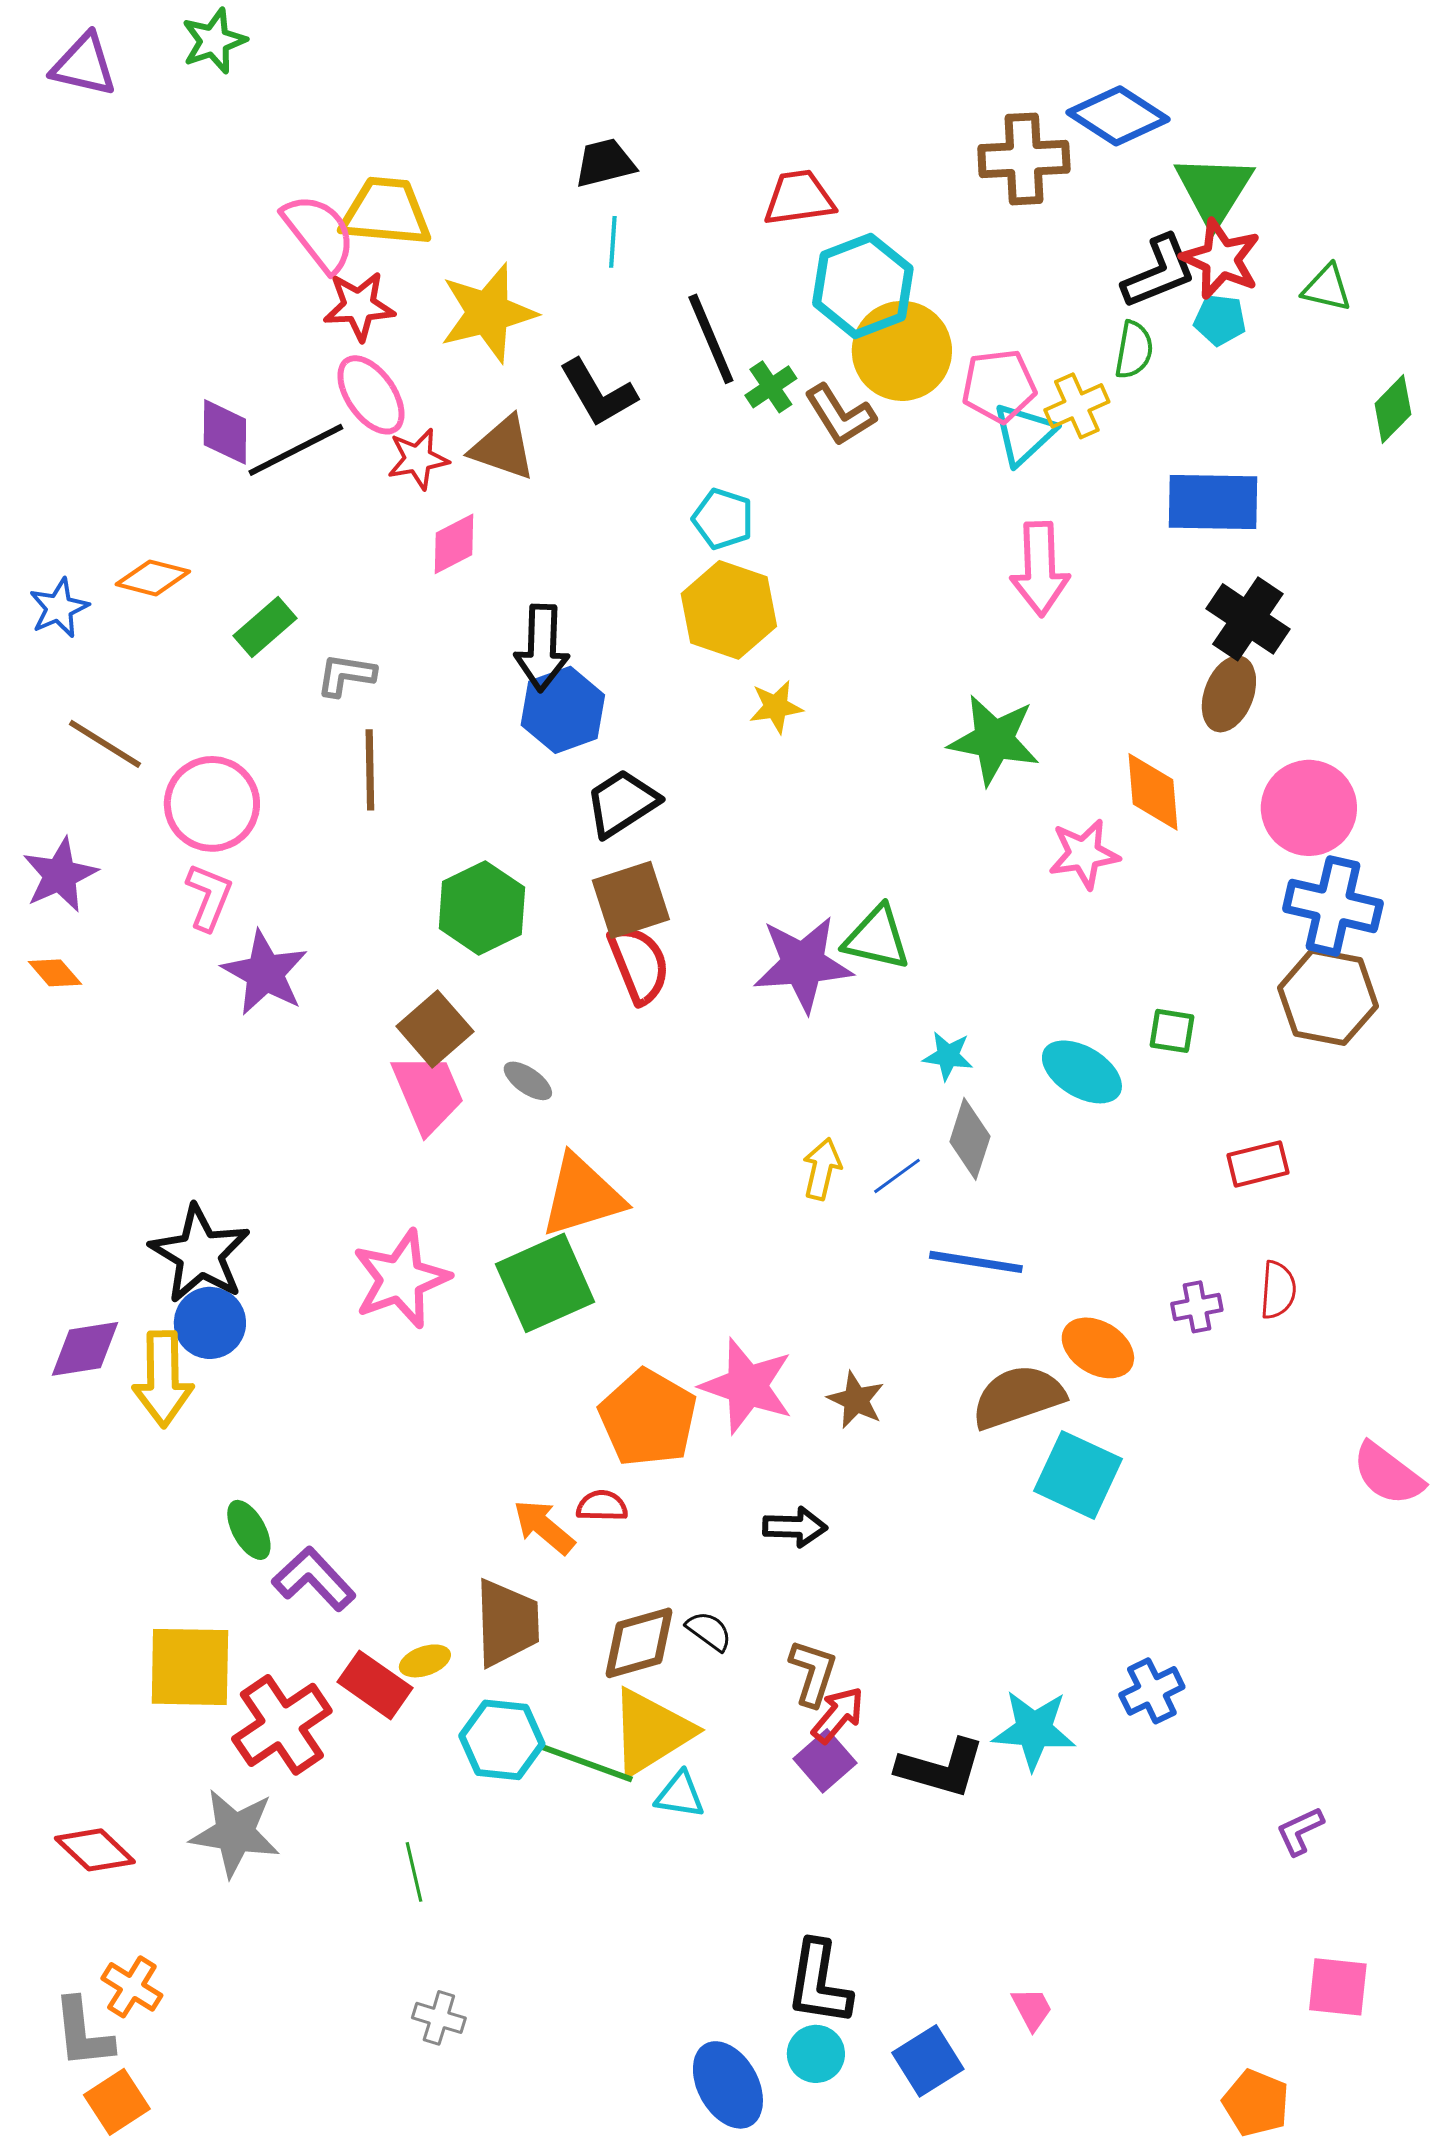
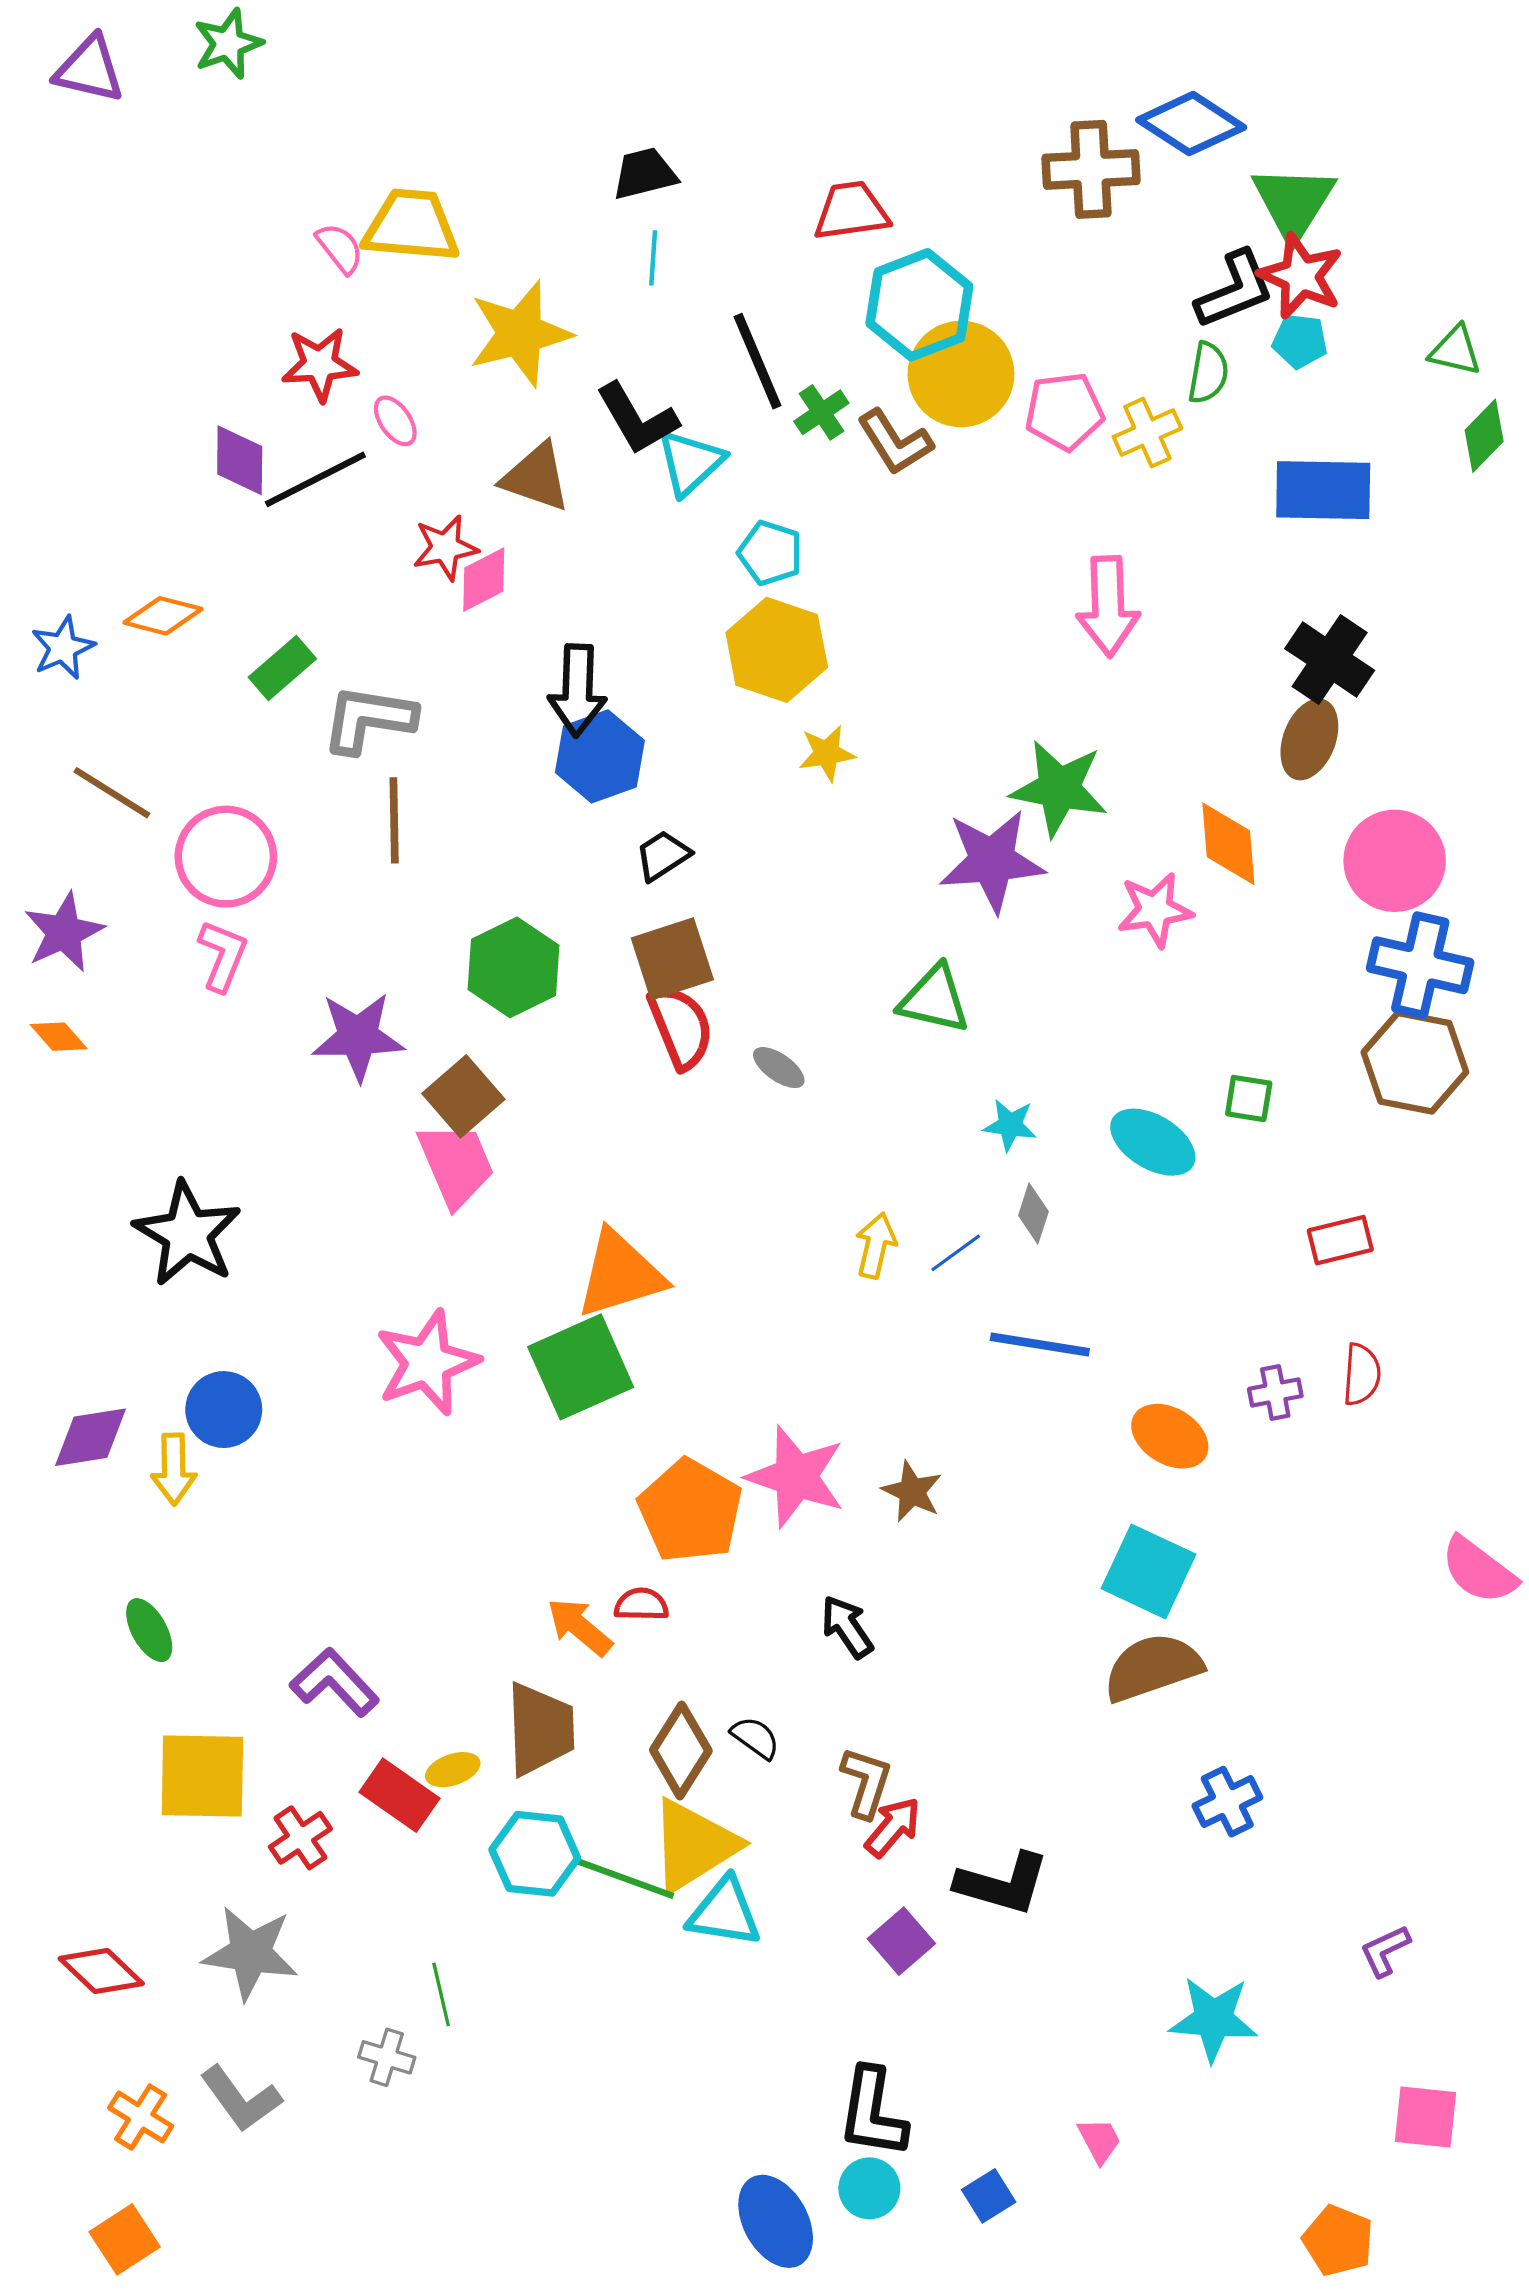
pink semicircle: (319, 233) -> (340, 248), size x0.6
green triangle: (1327, 288) -> (1455, 351), moved
red star: (359, 306) -> (320, 364), moved
pink ellipse: (371, 395) -> (395, 421), size x0.6
cyan triangle: (1024, 434) -> (690, 462), moved
red star: (418, 459) -> (445, 548), moved
blue rectangle: (1213, 502) -> (1323, 490), moved
gray L-shape: (346, 675) -> (369, 719), size x1.5
black trapezoid: (622, 803) -> (663, 856), size x0.7
purple star: (803, 964) -> (992, 861), moved
purple star: (265, 973) -> (358, 1037), moved, turned -30
gray ellipse: (528, 1081) -> (779, 1068), moved
gray diamond: (970, 1139) -> (1033, 1213), size x0.7
black star: (200, 1254) -> (188, 1234), moved
yellow arrow: (163, 1379) -> (174, 1469), size x0.7
brown semicircle: (1018, 1397) -> (1153, 1667), moved
black arrow: (795, 1527) -> (847, 1627), turned -126
green ellipse: (249, 1530) -> (149, 1630), moved
brown diamond: (639, 1643) -> (681, 1750), turned -42
red cross: (282, 1725) -> (300, 1838), size x0.6
cyan star: (1034, 1730) -> (1213, 2019), moved
purple square: (825, 1761) -> (901, 1941), moved
cyan triangle: (680, 1795) -> (724, 1912), size x1.4
gray cross: (439, 2018) -> (387, 2057), moved
gray L-shape: (83, 2033) -> (241, 2099), moved, turned -30
blue square: (928, 2061) -> (989, 2196), size x0.7

